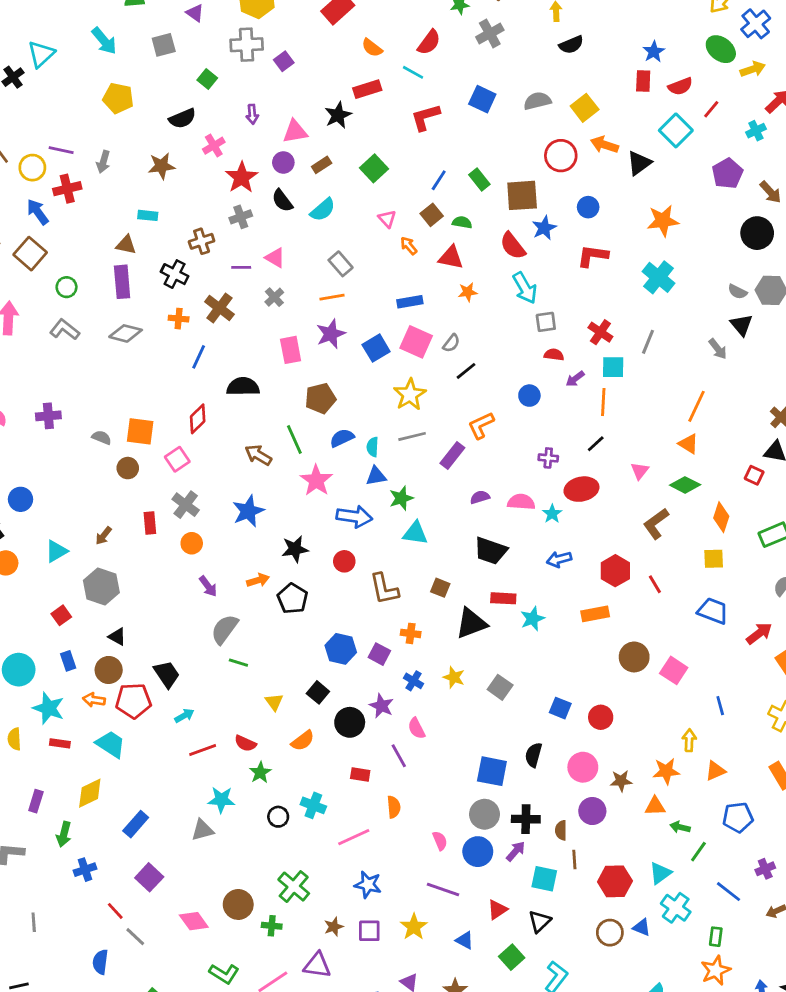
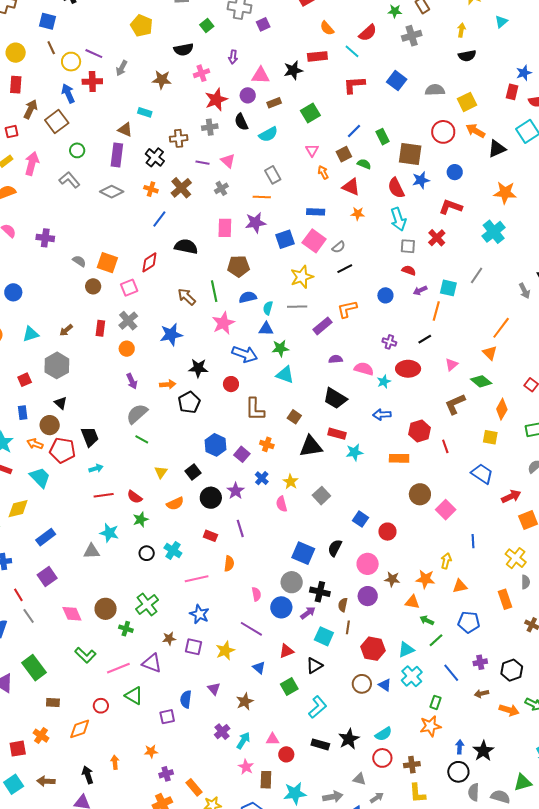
red cross: (600, 332) -> (437, 238), moved
pink semicircle: (416, 728) -> (282, 504), moved

